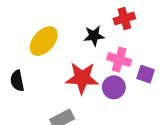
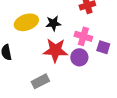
black star: (94, 36) -> (53, 23), moved
yellow ellipse: (44, 41) -> (26, 22), turned 30

